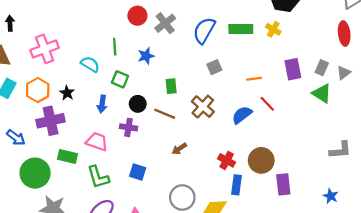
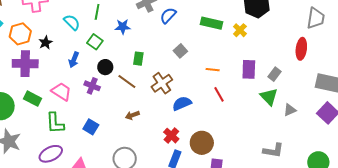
blue semicircle: (204, 30) -> (168, 15), moved, size x0.7
gray square: (214, 67) -> (180, 51), turned -32
gray triangle: (344, 73) -> (290, 110), moved
blue semicircle: (242, 115) -> (182, 103), moved

